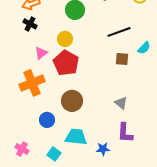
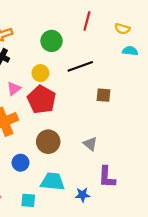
black line: (119, 32) -> (80, 66), moved
cyan semicircle: (144, 48) -> (130, 51), moved, turned -128
gray triangle: (121, 103) -> (90, 144), moved
cyan square: (54, 154) -> (28, 200), turned -32

